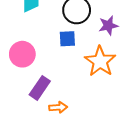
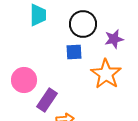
pink circle: (22, 54) -> (24, 80), moved

